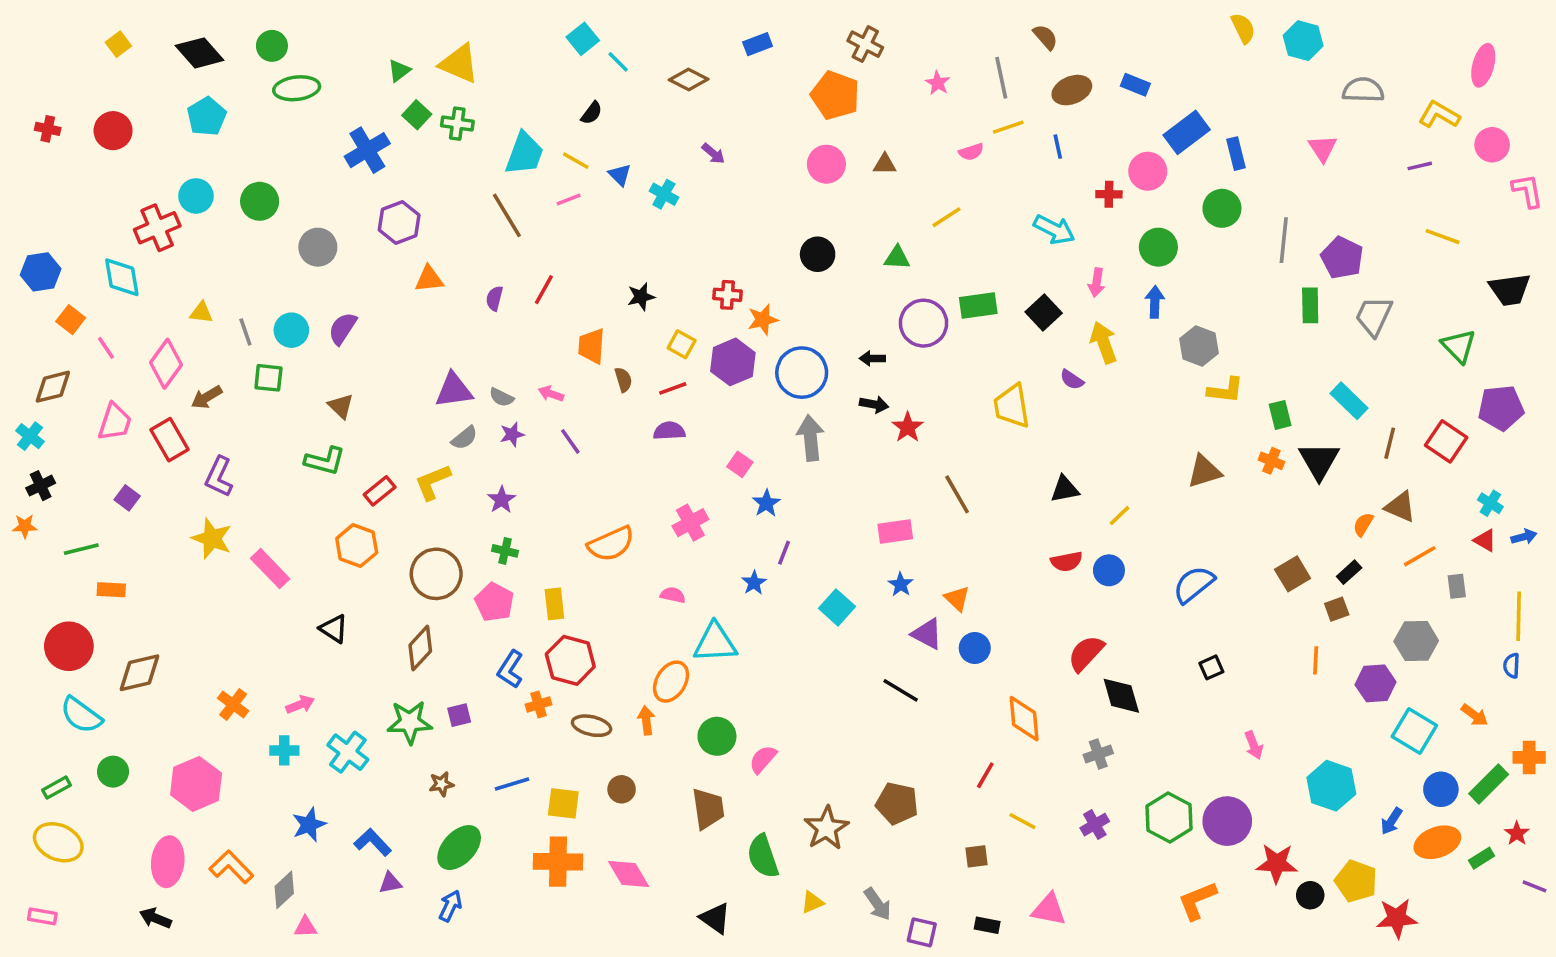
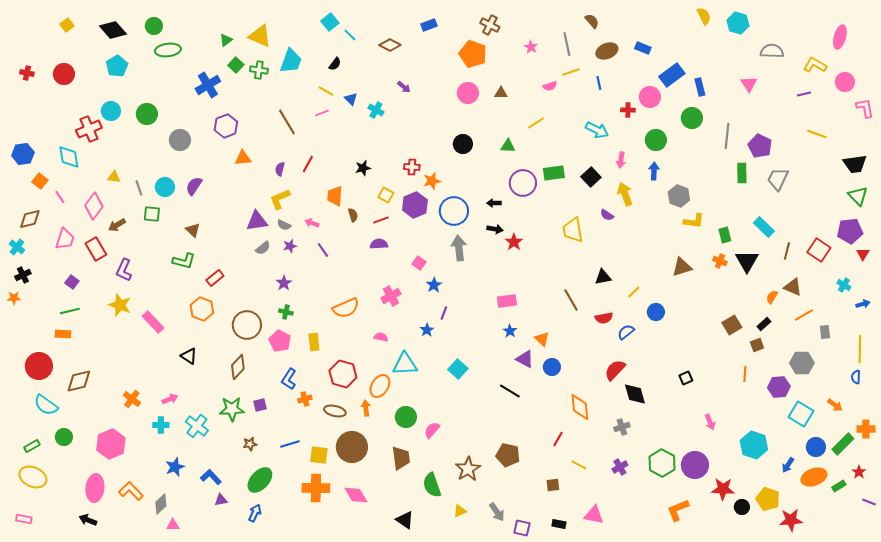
cyan trapezoid: (524, 154) -> (291, 61), moved
green triangle: (1459, 346) -> (858, 196), moved
yellow L-shape: (433, 482) -> (280, 199), moved
brown line: (957, 494) -> (571, 300), moved
red triangle: (1485, 540) -> (863, 254), moved, turned 32
green line: (81, 549) -> (70, 311), moved
blue circle: (1109, 570) -> (656, 312), moved
blue semicircle: (1194, 584) -> (626, 332), moved, size x0.7
cyan square: (837, 607) -> (458, 369), moved
red hexagon: (570, 660) -> (343, 374), moved
brown circle: (622, 789) -> (352, 447), size x2.0

